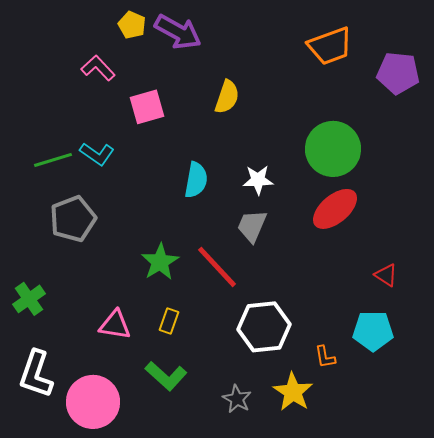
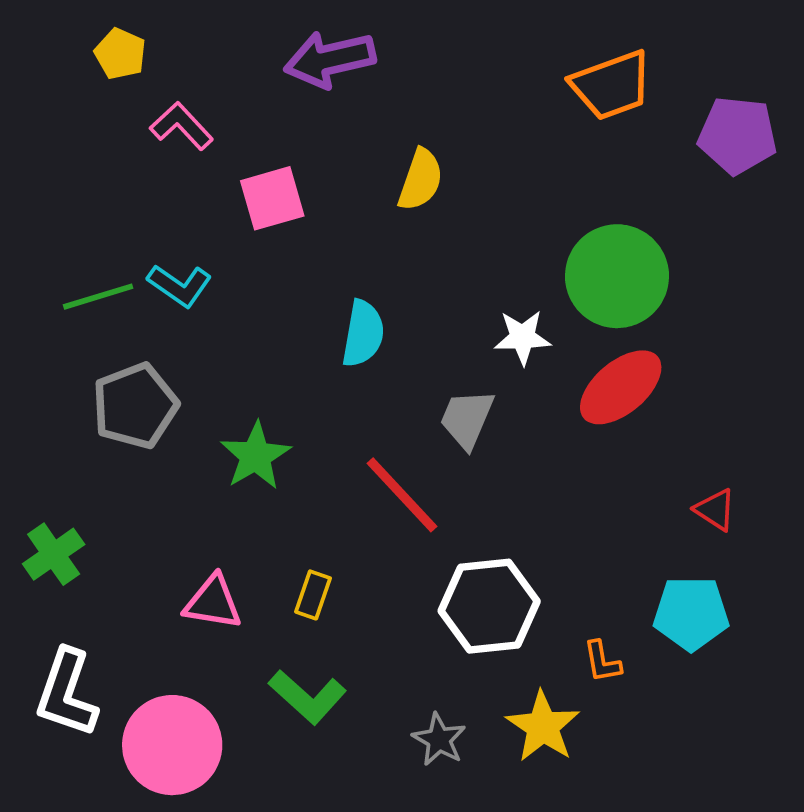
yellow pentagon: (132, 25) -> (120, 54), moved
purple arrow: (178, 32) -> (330, 59), turned 138
white star: (258, 180) -> (522, 337), moved
green star: (160, 262) -> (256, 456), moved

